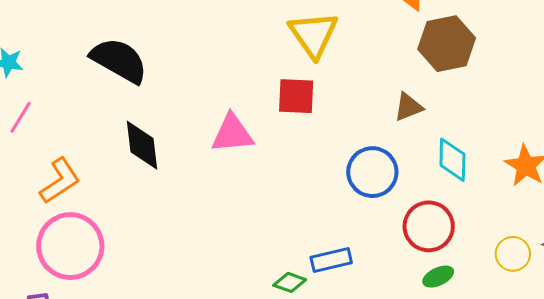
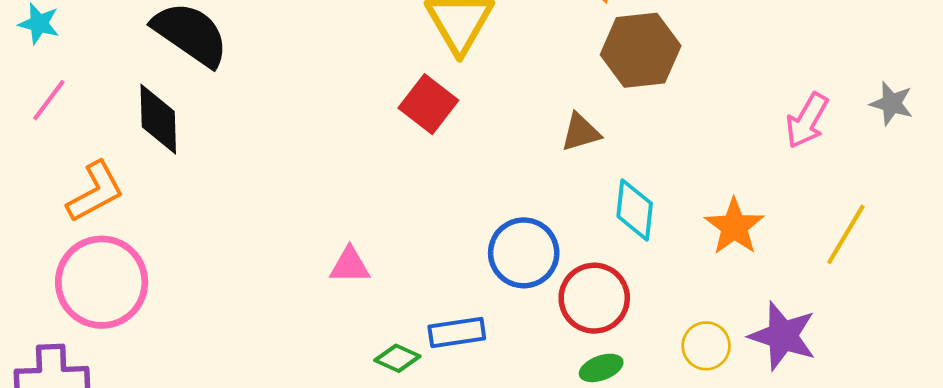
red square: (296, 96) -> (428, 104), turned 30
pink triangle: (232, 134) -> (350, 265), moved, size x0.7
black diamond: (142, 145) -> (158, 119), moved
blue circle: (372, 172) -> (524, 253), moved

